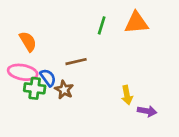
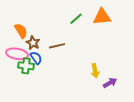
green line: (102, 25) -> (76, 19), turned 32
brown star: (64, 90) -> (33, 43), moved
purple arrow: (147, 111) -> (110, 83), turned -40

